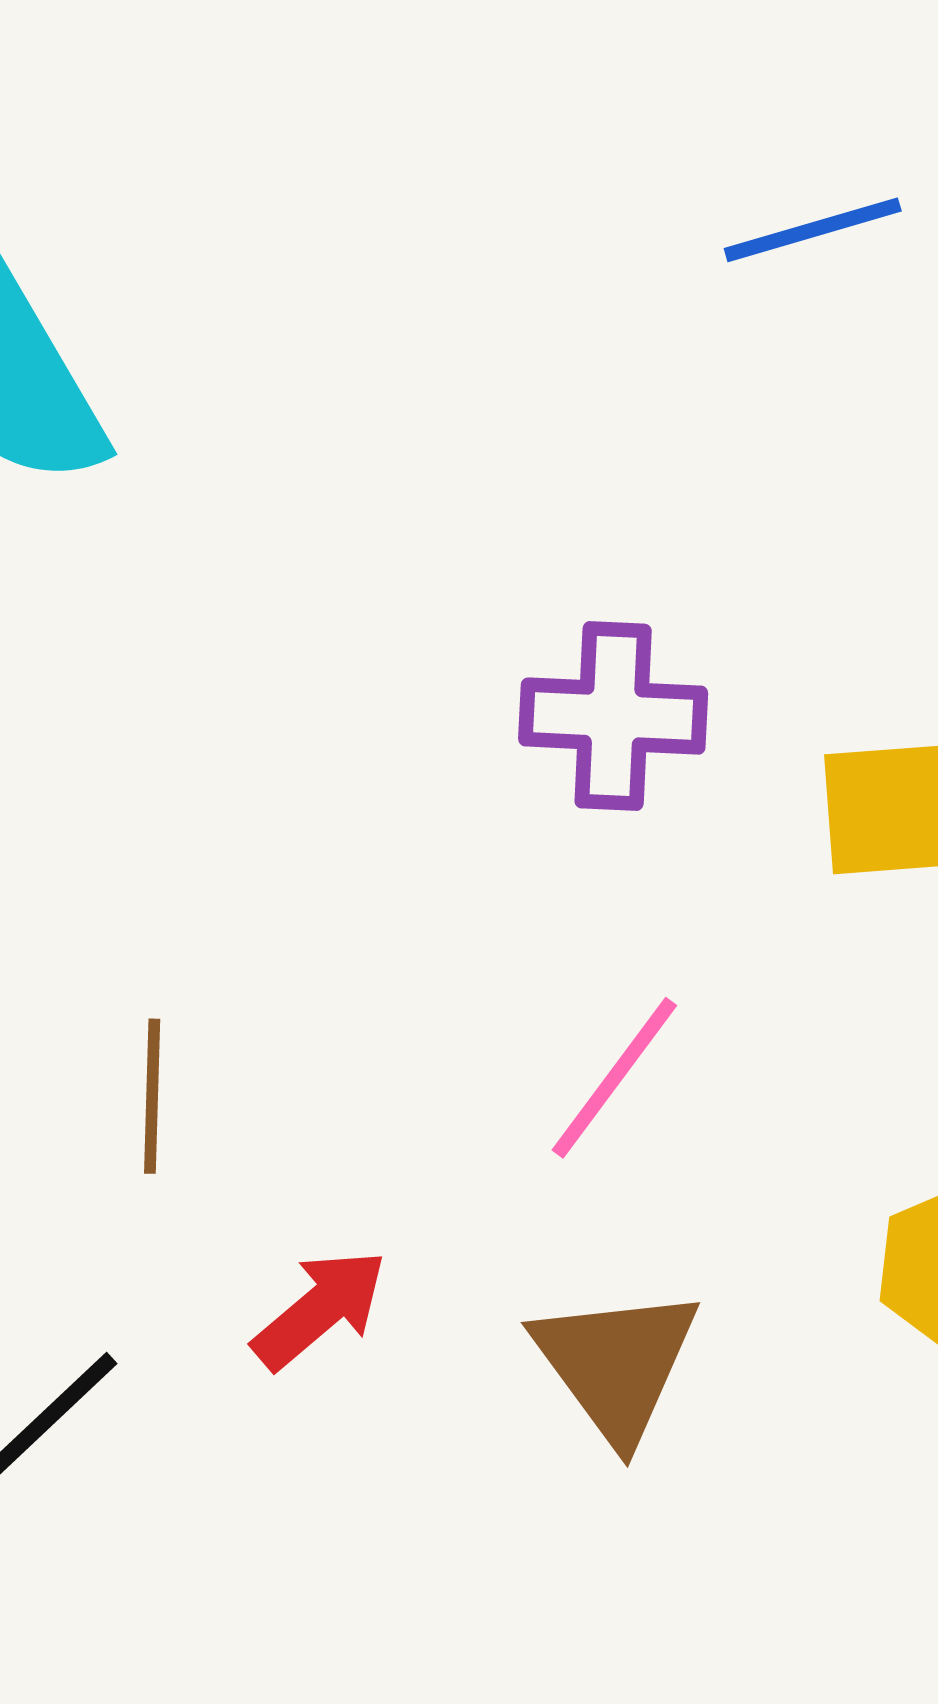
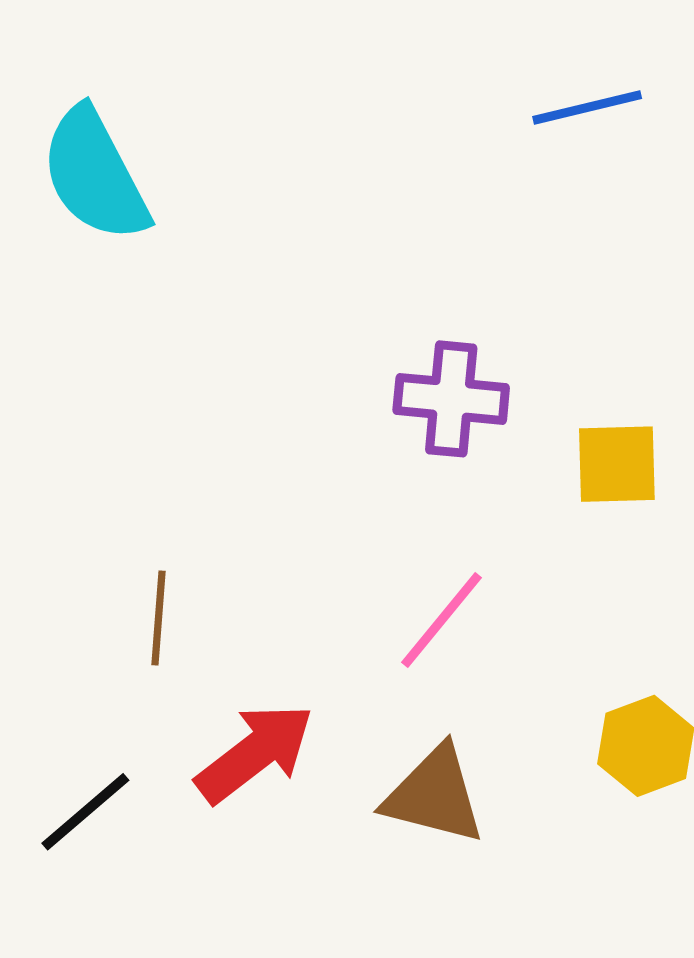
red arrow: (320, 1309) -> (255, 753), size x1.4
brown triangle: (616, 1364) -> (434, 795), turned -42

